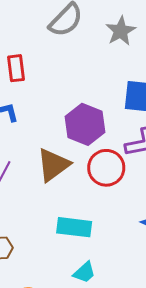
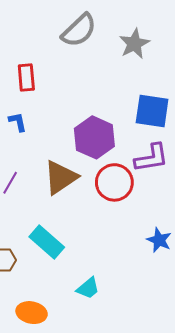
cyan rectangle: (74, 227) -> (47, 242), moved, turned 32

